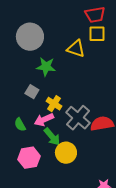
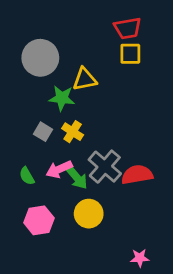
yellow triangle: (76, 49) -> (85, 79), moved, turned -30
yellow cross: (54, 104) -> (73, 132), moved
green arrow: (52, 137) -> (77, 177), moved

